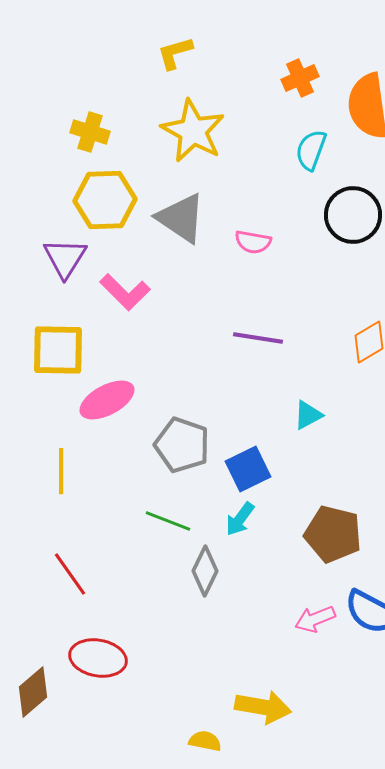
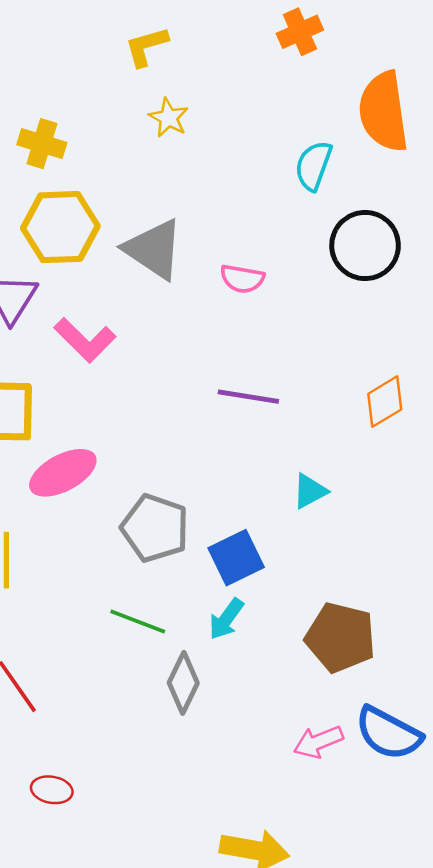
orange cross: (300, 78) -> (300, 32), moved
yellow star: (193, 131) -> (168, 118), moved, size x0.5
red ellipse: (98, 658) -> (52, 790), size x0.6

